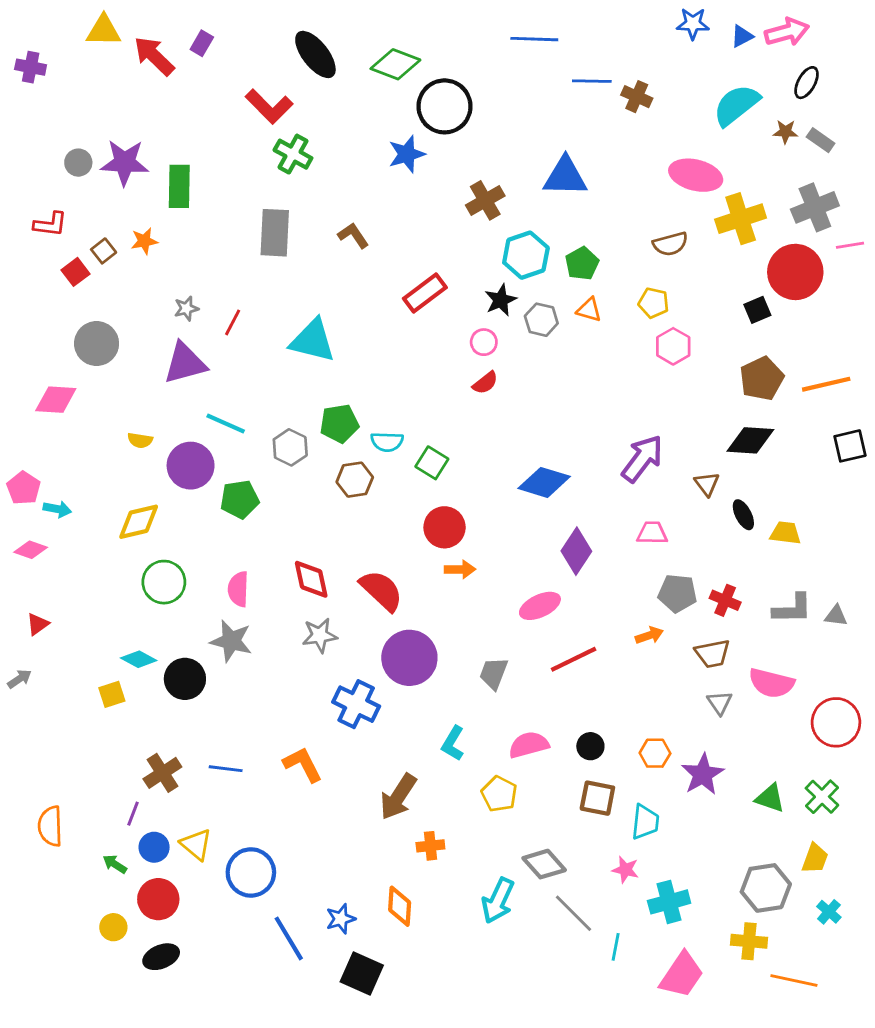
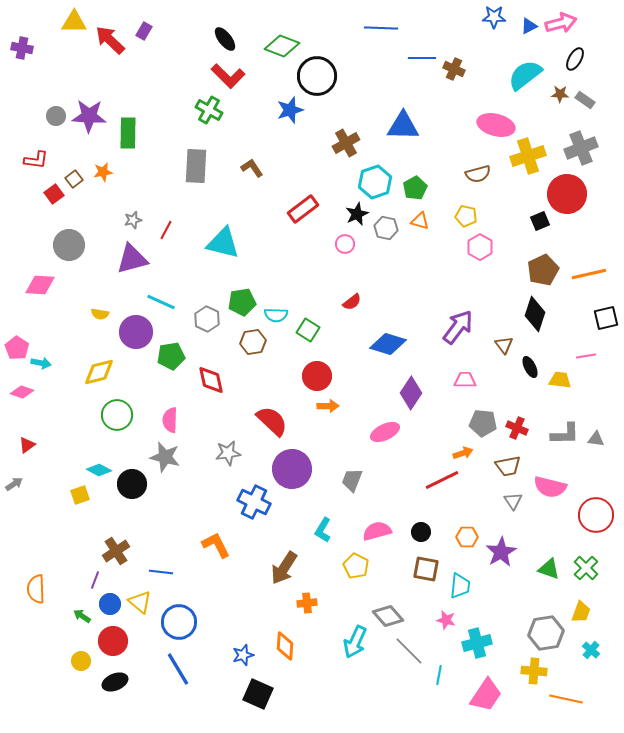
black ellipse: (315, 54) -> (225, 39), size x0.7
red L-shape: (269, 106) -> (228, 76), moved
pink line: (850, 245) -> (586, 356), moved
red semicircle: (485, 383) -> (352, 302), moved
black diamond: (750, 440) -> (535, 314), turned -76
red diamond: (311, 579) -> (211, 380), moved
red line: (574, 659) -> (442, 480), moved
blue line: (226, 769) -> (161, 572), moved
blue line: (289, 938) -> (178, 669), moved

